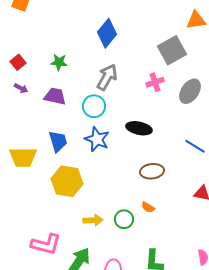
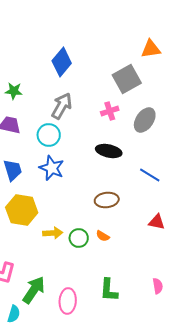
black ellipse: (139, 128) -> (109, 151), moved
green circle: (124, 219) -> (79, 238), moved
yellow arrow: (93, 220) -> (53, 233), moved

